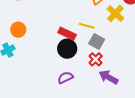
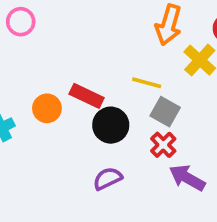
orange circle: (18, 30) -> (47, 108), moved
red rectangle: (67, 34) -> (87, 96), moved

